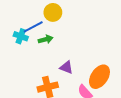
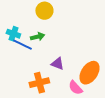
blue line: (33, 27) -> (22, 45), moved, turned 54

